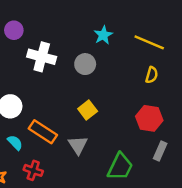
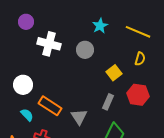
yellow square: (88, 110) -> (114, 73), moved
gray rectangle: (160, 151) -> (108, 102), moved

